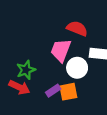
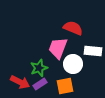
green star: (26, 70) -> (39, 68), moved
purple rectangle: (53, 91) -> (40, 84), moved

